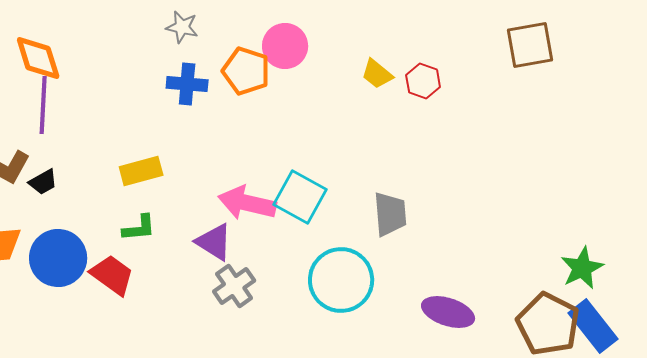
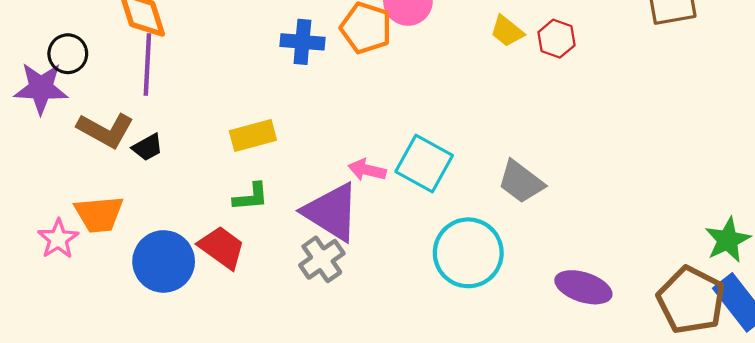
pink arrow: (247, 203) -> (367, 170), size x0.6
gray trapezoid: (390, 214) -> (521, 182), turned 132
purple triangle: (214, 242) -> (332, 212), size x1.5
blue circle: (58, 258) -> (164, 261), moved
gray cross: (234, 286) -> (322, 259), moved

